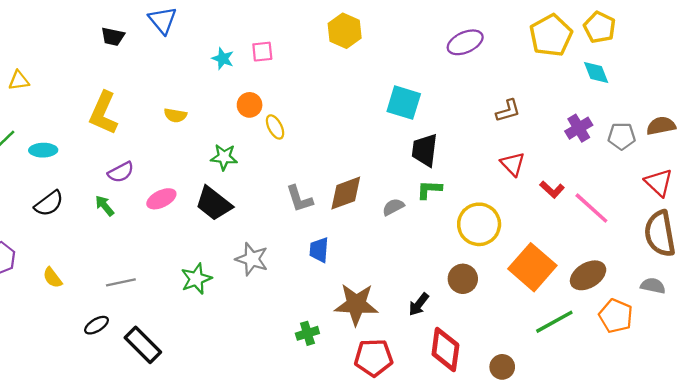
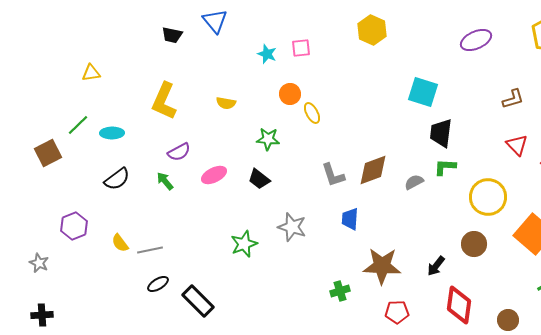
black trapezoid: (214, 203) -> (259, 179), size x0.7
gray line: (121, 282) -> (150, 250), moved
red pentagon: (374, 358) -> (397, 312), size x0.7

